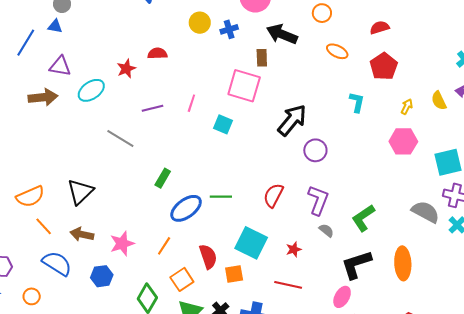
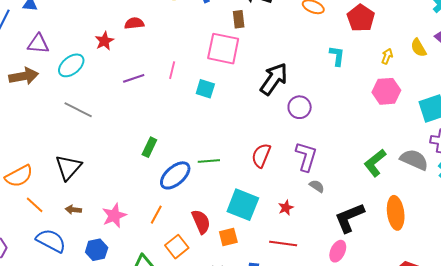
gray line: (120, 138) -> (78, 110), moved
green L-shape: (363, 218) -> (375, 163), moved
brown arrow: (82, 234) -> (73, 210), size x0.7

